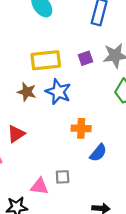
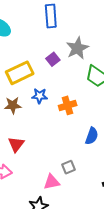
blue star: (58, 92) -> (40, 96), size x0.7
orange cross: (81, 128) -> (68, 105), moved

